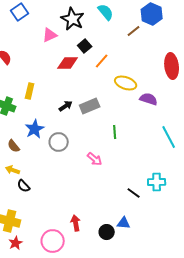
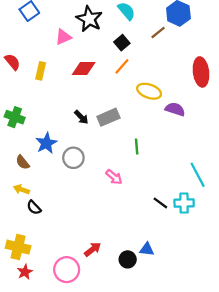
black square: (85, 46) -> (122, 43), moved
yellow rectangle: (30, 91) -> (41, 71), moved
black arrow: (66, 106) -> (81, 117), turned 80
cyan line: (169, 137) -> (198, 175), moved
black line: (134, 193) -> (160, 203), moved
red arrow: (76, 223) -> (93, 249), turned 63

